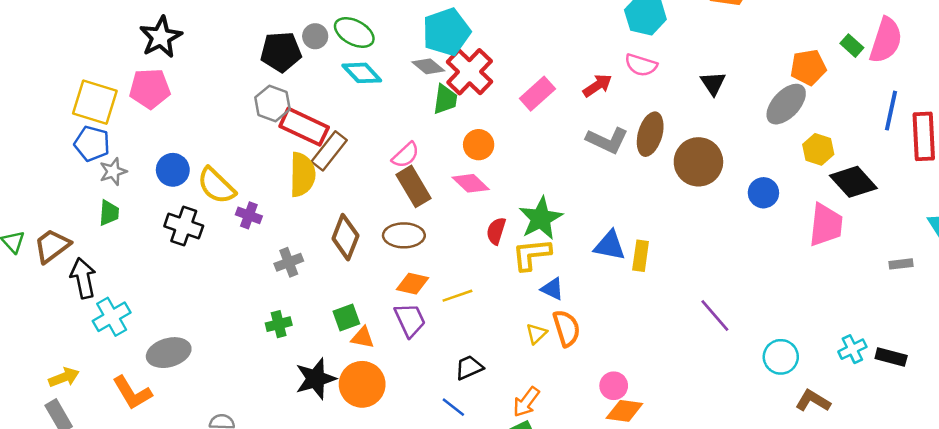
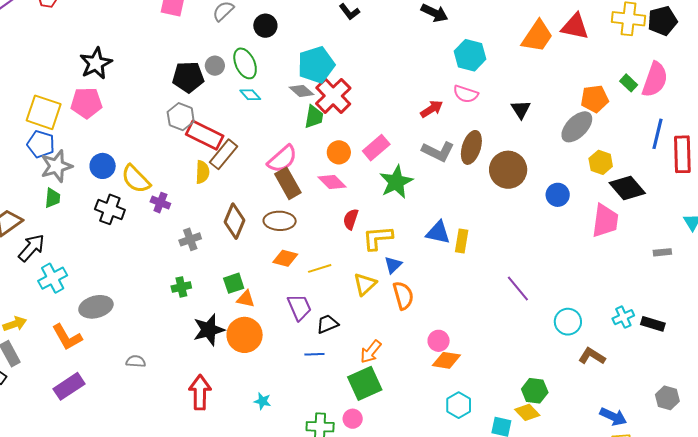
green ellipse: (354, 32) -> (245, 63), turned 36
cyan diamond: (362, 73) -> (250, 95), size x0.7
pink rectangle: (537, 94) -> (376, 148), moved
pink semicircle: (406, 155) -> (282, 159), size x1.4
gray star: (113, 172) -> (56, 166), size x1.5
yellow semicircle: (302, 175) -> (202, 172), size x0.7
green star: (541, 218) -> (396, 182), moved
black arrow: (83, 278) -> (31, 248), turned 52
blue triangle: (552, 289) -> (393, 265), turned 48
purple trapezoid: (410, 320) -> (299, 307), moved
yellow triangle: (536, 334) -> (365, 284), moved, size x1.4
blue line: (453, 407) -> (314, 354), turned -42

